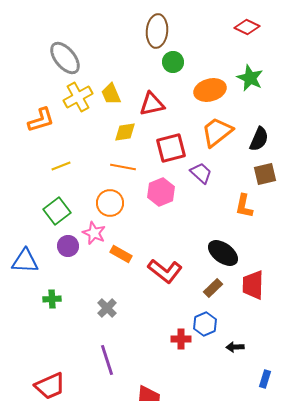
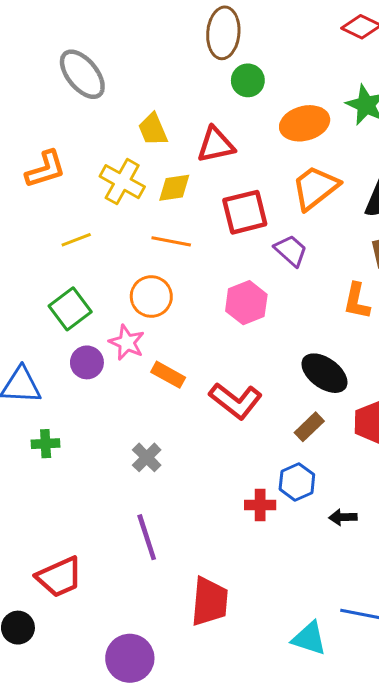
yellow cross: (78, 97) -> (122, 182), moved, turned -32
pink hexagon: (161, 192) -> (246, 303), moved
green cross: (52, 299) -> (46, 444), moved

